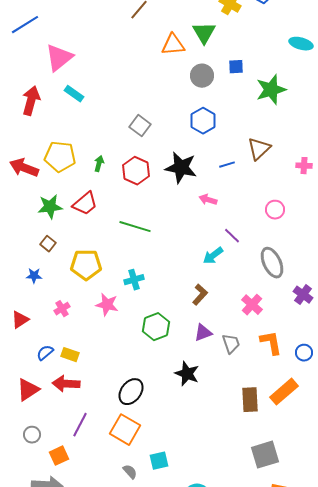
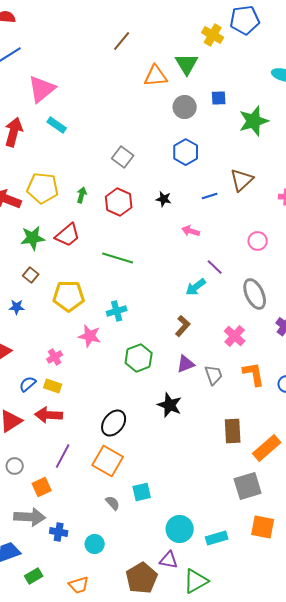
black star: (181, 168) -> (164, 199), size x0.5
pink cross: (62, 309) -> (55, 357), moved
orange rectangle: (284, 392) -> (267, 448), moved

